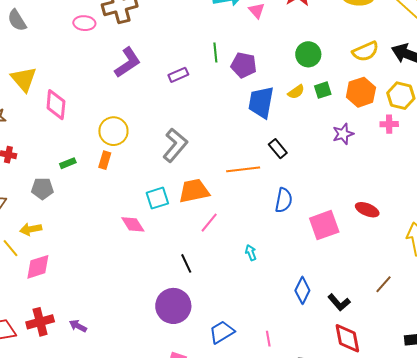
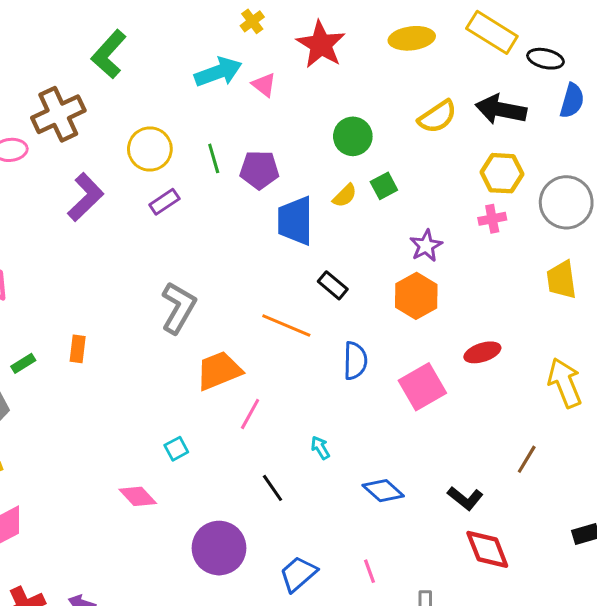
orange hexagon: (361, 92) -> (416, 296), moved
yellow circle: (113, 131) -> (150, 149), moved
orange line: (243, 169) -> (286, 325), turned 40
cyan square: (157, 198) -> (176, 449), moved, size x0.7
red ellipse: (367, 210) -> (482, 352), turned -30
pink diamond: (133, 224) -> (138, 496), moved
black line: (186, 263) -> (273, 488), moved
blue diamond: (302, 290) -> (383, 491), moved, turned -64

